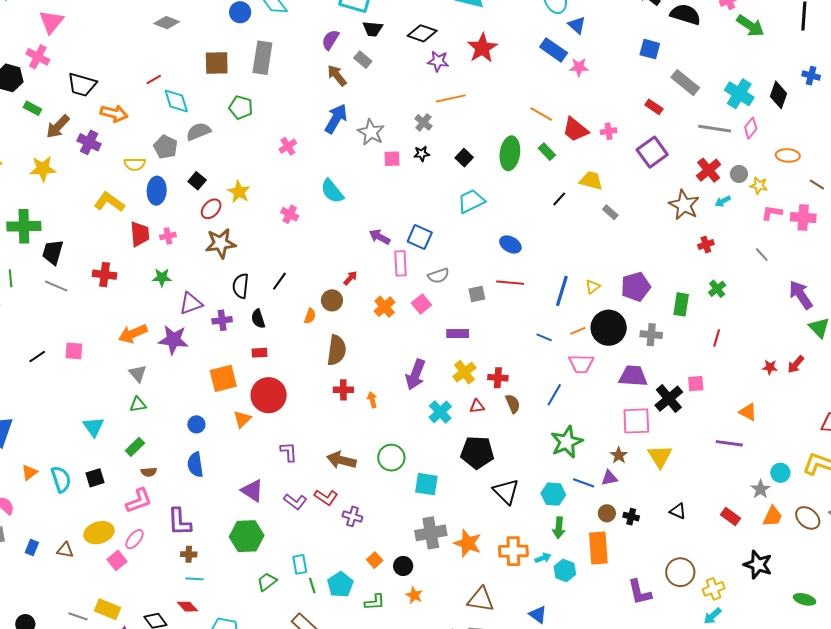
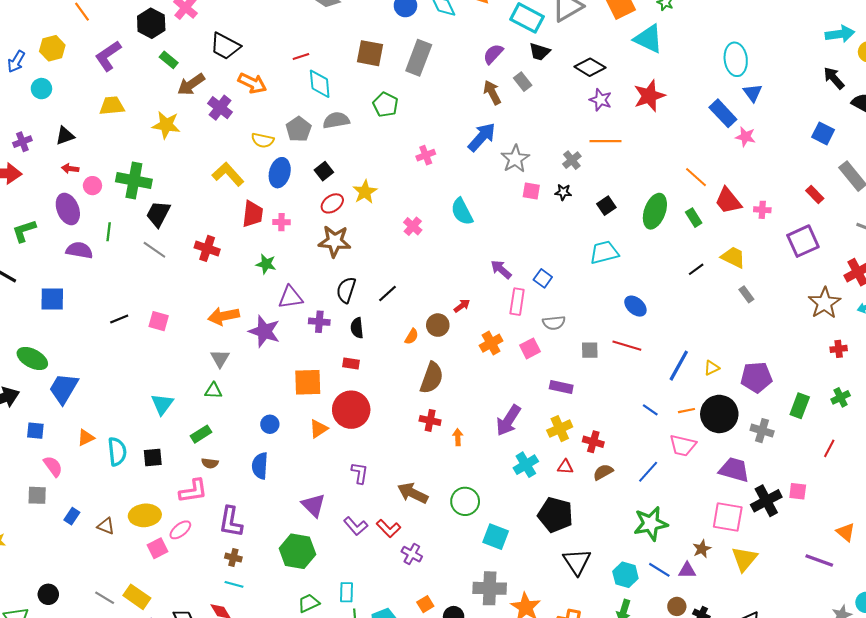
blue square: (420, 237) -> (543, 278), size x0.7
brown semicircle: (513, 404) -> (603, 472), turned -108

